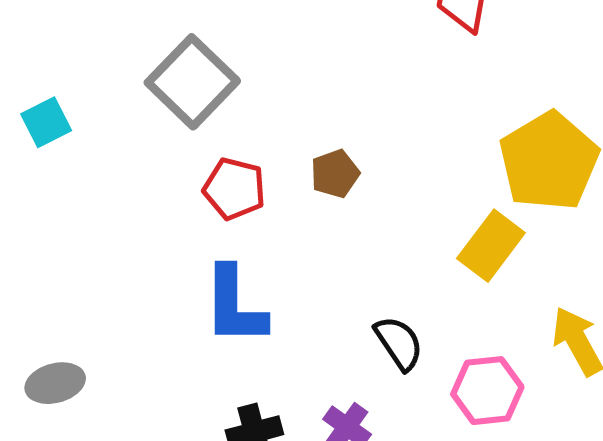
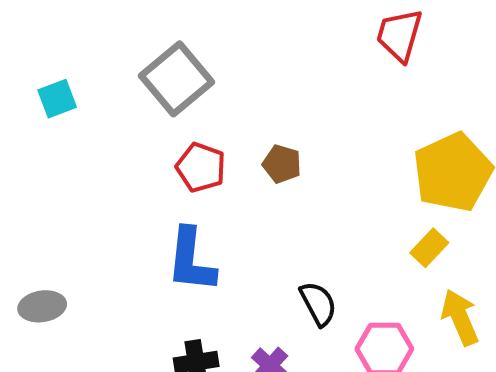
brown pentagon: (335, 174) -> (282, 164), turned 30
yellow rectangle: (491, 246) -> (429, 248), moved, size x0.7

